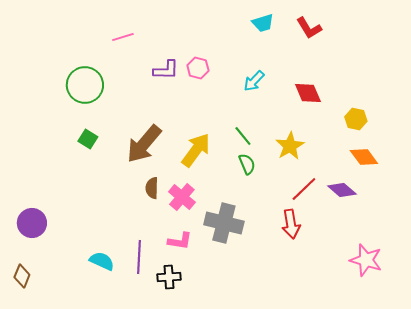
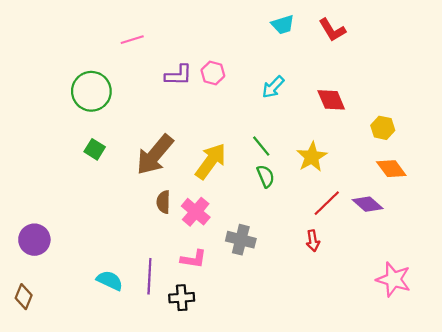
gray cross: (224, 223) -> (241, 240), size x0.7
red arrow: (291, 224) -> (313, 241), size x0.7

